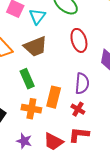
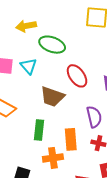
brown trapezoid: (35, 47) -> (52, 97), moved, turned 60
green rectangle: (27, 79) -> (39, 130), turned 48

